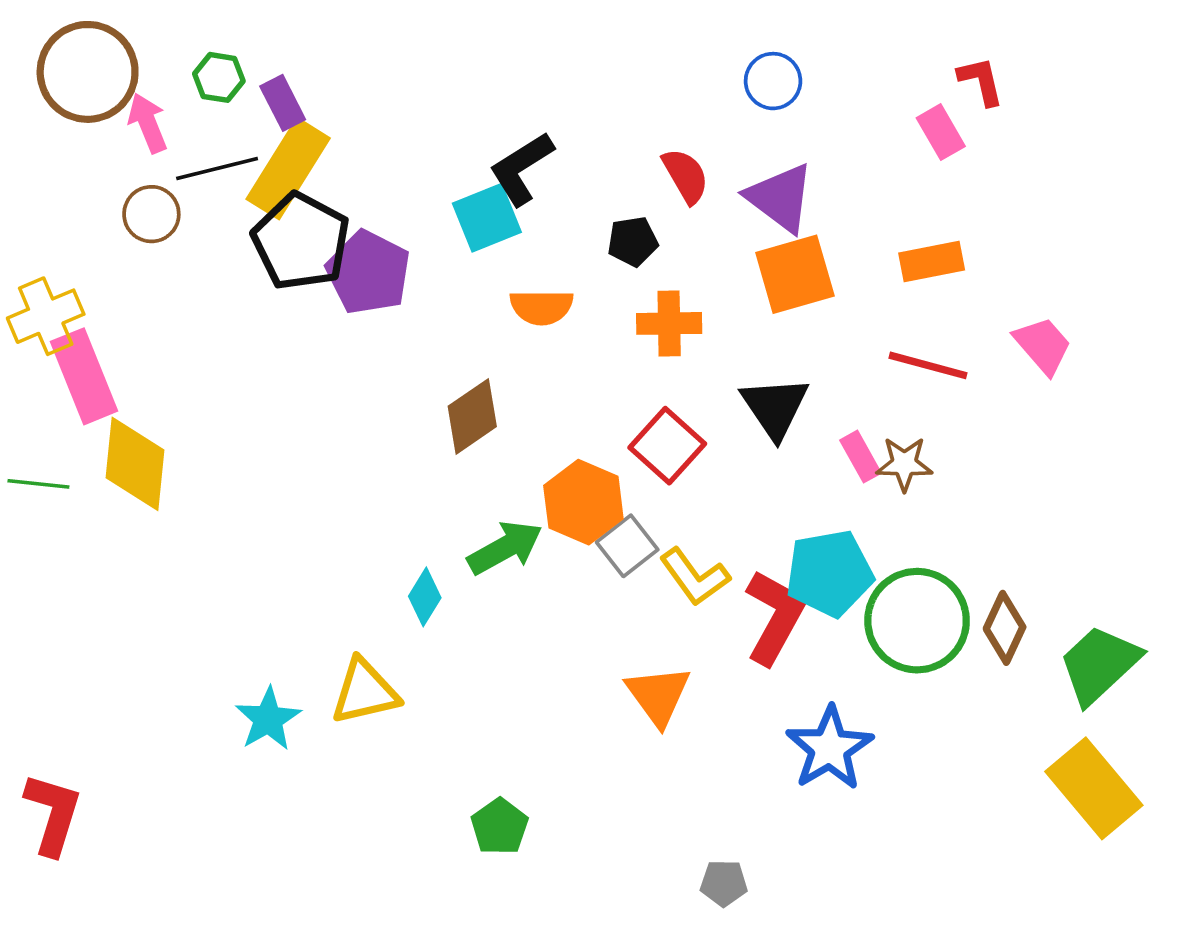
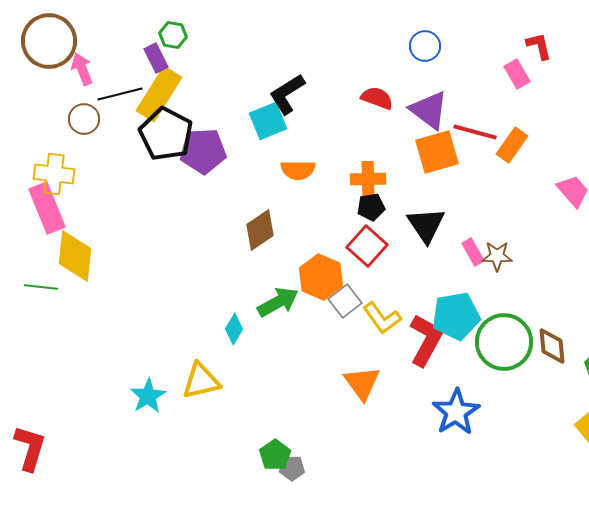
green hexagon: (219, 77) -> (173, 35), moved
red semicircle: (686, 176) -> (377, 98), turned -40
black pentagon: (633, 241) -> (371, 207), moved
orange rectangle: (932, 261) -> (512, 145), turned -44
purple pentagon: (368, 272) -> (203, 151), turned -30
yellow cross: (46, 316) -> (54, 174), moved, turned 30
red line: (928, 365) -> (475, 132), moved
green line: (38, 484) -> (41, 287), moved
brown diamond: (1005, 628) -> (552, 346), turned -30
gray pentagon: (724, 883) -> (292, 468), moved

